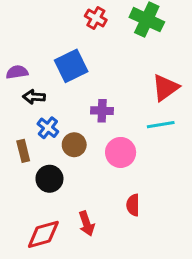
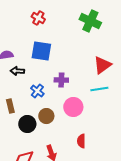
red cross: (96, 18) -> (38, 18), moved
blue square: (71, 66) -> (41, 51), turned 35
blue cross: (48, 128) -> (37, 91), moved
brown circle: (74, 145) -> (46, 116), moved

